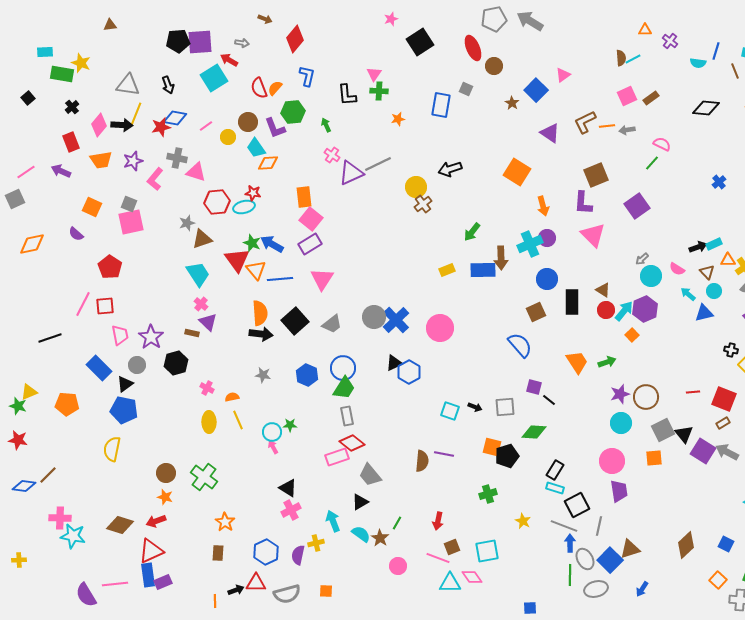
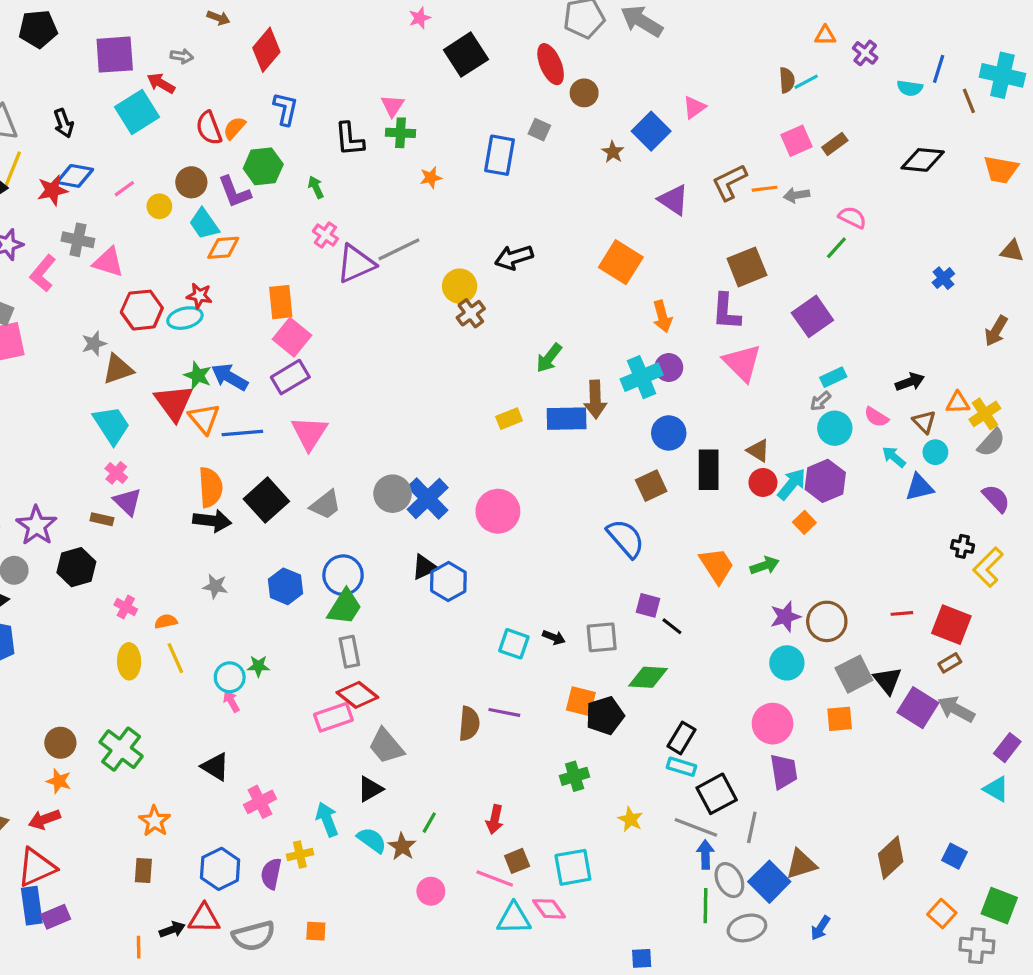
black pentagon: (178, 41) -> (38, 29), moved
cyan rectangle: (714, 244) -> (833, 377), moved
black triangle: (288, 488) -> (215, 767), moved

